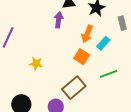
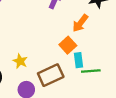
cyan rectangle: (103, 43) -> (78, 60), moved, turned -64
yellow star: (36, 64) -> (20, 61), moved

